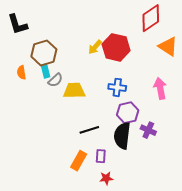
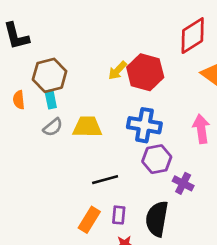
gray semicircle: (55, 80) -> (53, 127), moved
blue cross: (117, 87) -> (144, 125), size x1.4
black semicircle: (122, 136) -> (157, 219), moved

